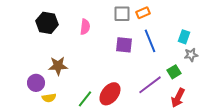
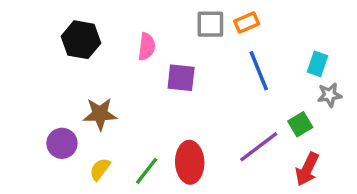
purple square: (124, 45) -> (181, 78), moved
red ellipse: (110, 94) -> (190, 162), turned -40
yellow semicircle: (49, 98) -> (100, 169), moved, turned 136

